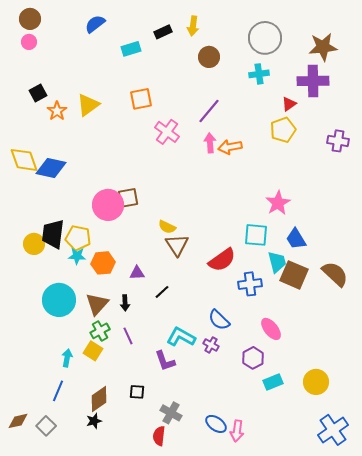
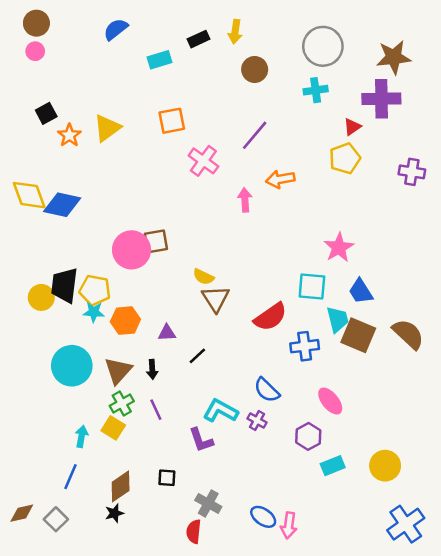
pink arrow: (210, 143) -> (245, 200), moved

